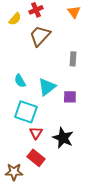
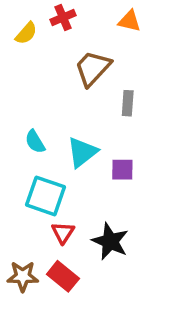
orange triangle: (74, 12) -> (129, 21), turned -40
brown trapezoid: (40, 36) -> (93, 68), moved
brown star: (14, 172) -> (23, 276), moved

